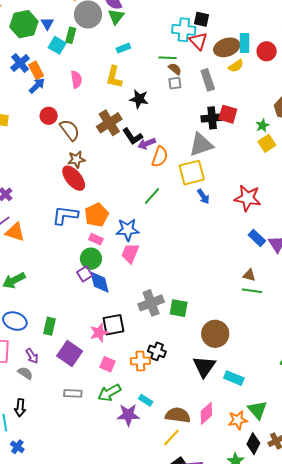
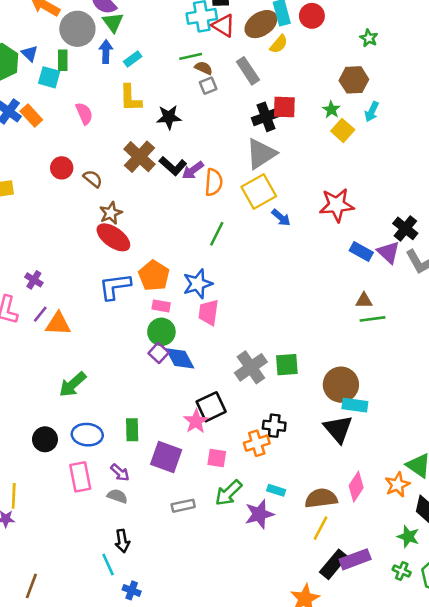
blue arrow: (37, 86) -> (106, 52), moved, turned -30
brown semicircle: (70, 130) -> (93, 179), size x0.7
cyan rectangle: (234, 378) -> (355, 405), moved

